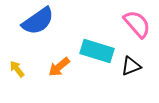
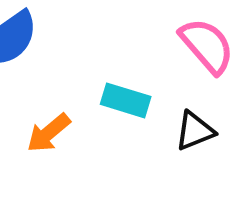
cyan rectangle: (97, 51) -> (126, 100), size x0.7

